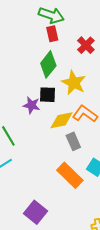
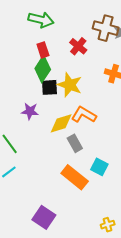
red rectangle: (52, 34) -> (43, 50), moved
black square: (47, 95) -> (49, 87), moved

